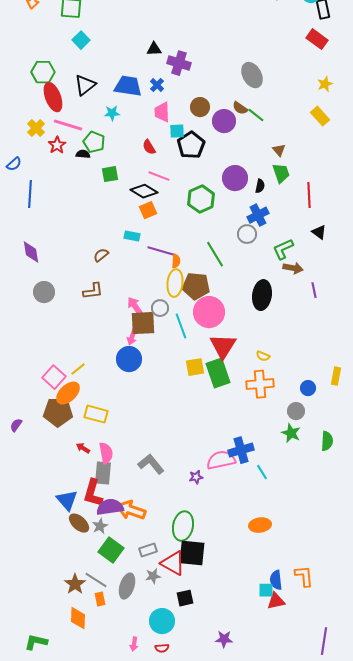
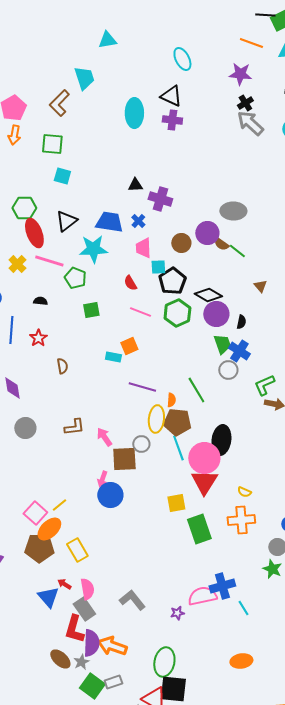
cyan square: (81, 40) -> (62, 176), turned -30
gray ellipse: (252, 75) -> (233, 211), turned -60
cyan star: (112, 113) -> (93, 249), size x1.8
purple circle: (224, 121) -> (207, 233), moved
red star: (57, 145) -> (38, 338), moved
black semicircle: (83, 154) -> (40, 301), moved
green trapezoid: (281, 173) -> (222, 344), moved
black diamond: (144, 191) -> (208, 295), moved
green hexagon: (201, 199) -> (177, 313), moved
blue cross: (258, 215) -> (239, 351), turned -30
cyan rectangle: (132, 236) -> (113, 357), moved
brown semicircle: (101, 255) -> (62, 366), moved, turned 119
orange semicircle: (176, 261) -> (171, 400), moved
black ellipse: (262, 295) -> (221, 440), moved
pink arrow: (135, 306) -> (104, 437), moved
pink circle: (209, 312) -> (204, 458), moved
cyan line: (181, 326) -> (178, 448), moved
pink arrow: (132, 337) -> (102, 479), moved
green rectangle: (218, 373) -> (199, 529), moved
yellow rectangle: (96, 414) -> (77, 550), turned 45
gray rectangle: (103, 473) -> (84, 609), turned -40
blue triangle: (67, 500) -> (48, 597), moved
purple semicircle: (110, 507) -> (91, 643), turned 100
gray rectangle: (148, 550) -> (113, 682), moved

